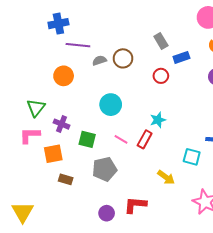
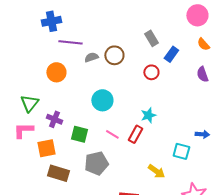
blue rectangle: (181, 57) -> (171, 54), turned -35
brown rectangle: (66, 179) -> (58, 173), size x1.5

